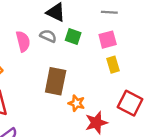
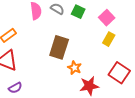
pink square: (108, 40) -> (107, 18), turned -35
yellow rectangle: (113, 65) -> (109, 39), turned 40

